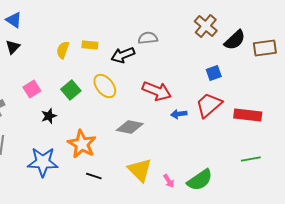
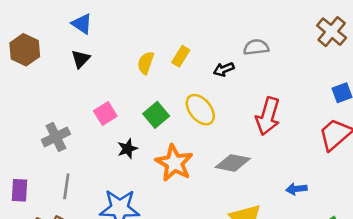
yellow rectangle: (90, 45) -> (181, 56), turned -63
black arrow: (123, 55) -> (224, 69), size x0.7
red arrow: (157, 91) -> (268, 116), turned 84
blue arrow: (179, 114) -> (296, 189), moved
orange star: (82, 144) -> (174, 163), moved

